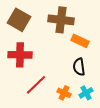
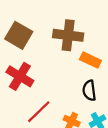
red cross: (20, 55) -> (20, 76), turned 30

